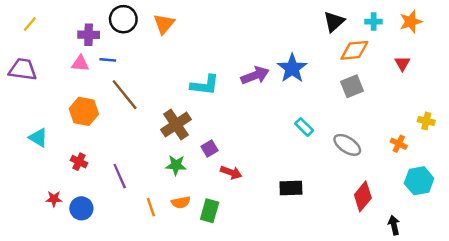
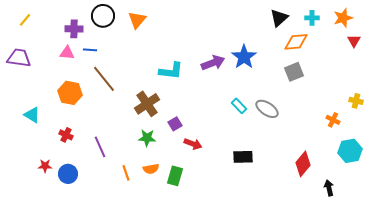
red triangle: (402, 63) -> (354, 41), moved
cyan rectangle: (304, 127) -> (239, 106), moved
gray ellipse: (347, 145) -> (267, 109), moved

